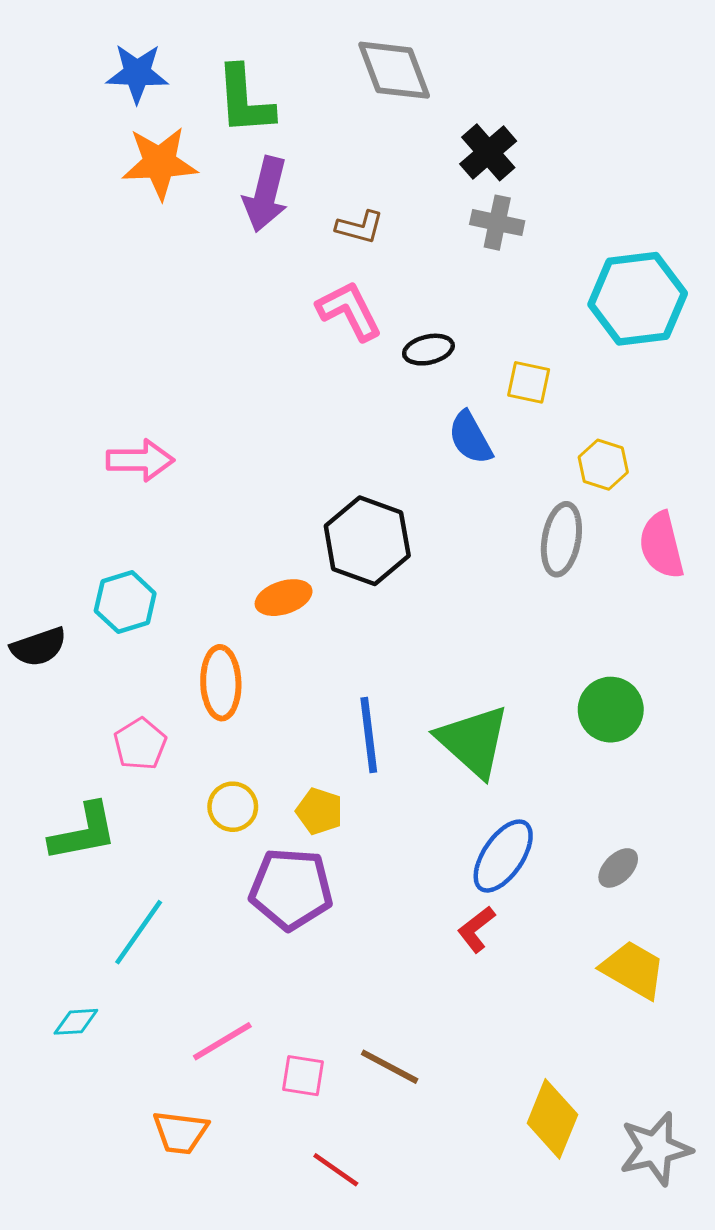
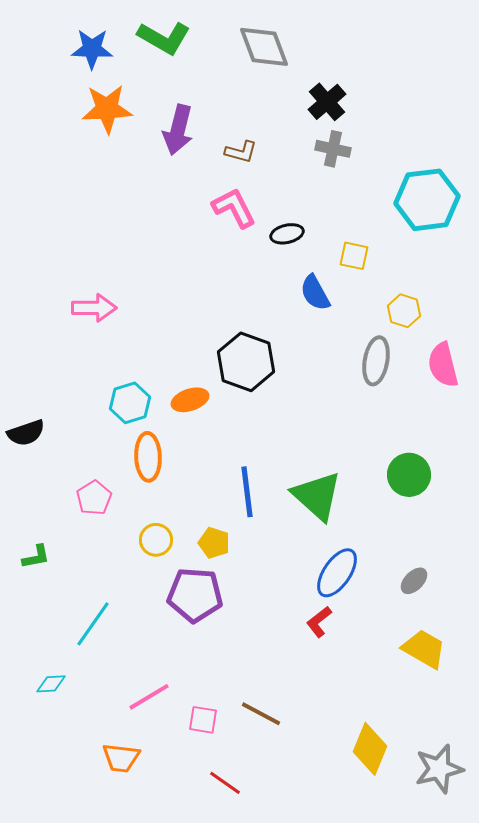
green L-shape: (245, 100) -> (164, 38), moved, turned -56
cyan hexagon: (125, 602) -> (130, 403), moved
green L-shape: (83, 832) -> (36, 557), moved, size x0.6

